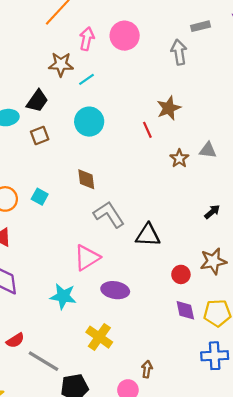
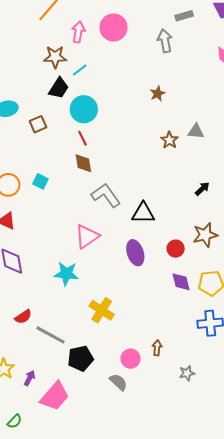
black trapezoid: (37, 101) -> (59, 88), moved
brown star: (169, 108) -> (158, 94), size x0.7
red line: (147, 130) -> (82, 138), moved
purple ellipse: (115, 290) -> (135, 253), moved, turned 65
brown arrow: (147, 369) -> (157, 348), moved

